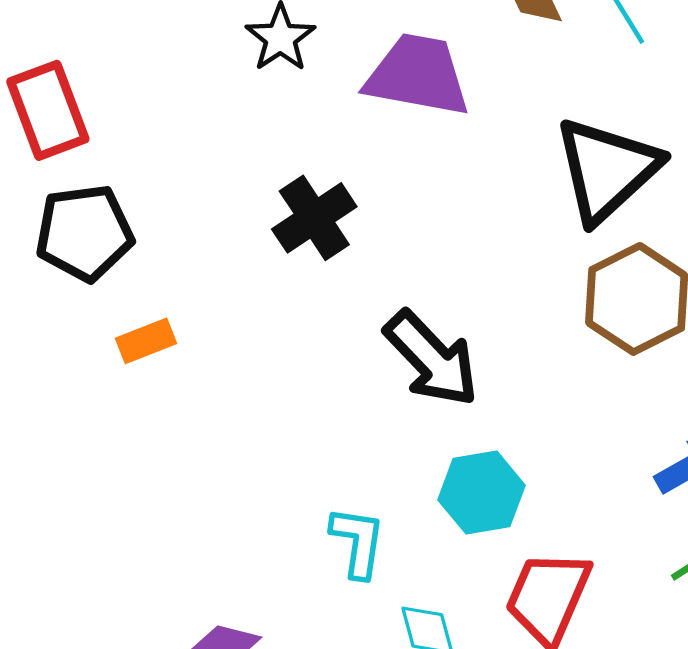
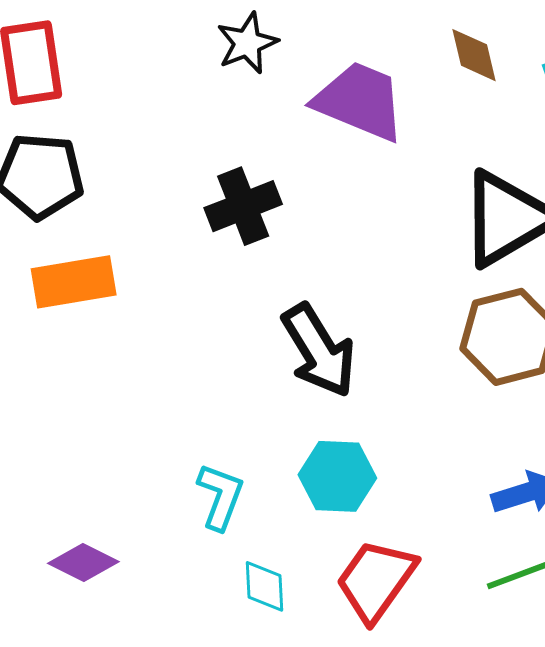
orange rectangle: (146, 341) -> (74, 282), size x1.6

